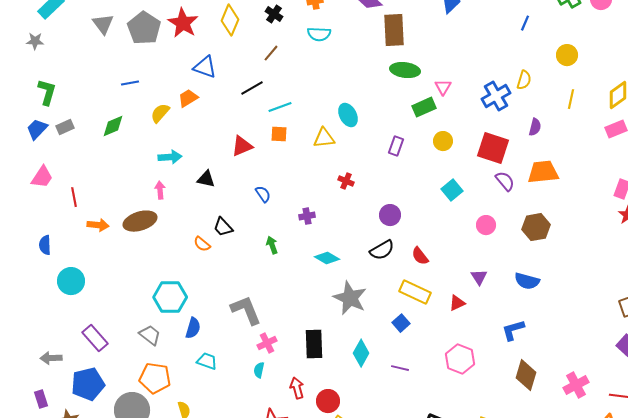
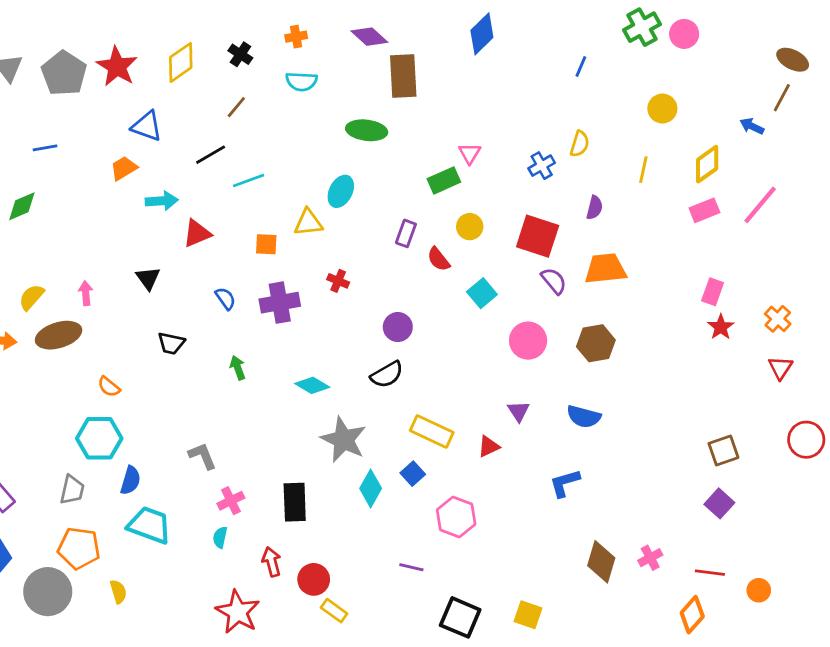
yellow diamond: (230, 20) -> (181, 62), turned 32
yellow circle: (567, 55) -> (662, 109), moved
green ellipse: (405, 70) -> (367, 130), moved
blue cross: (496, 96) -> (542, 166), size x0.7
yellow semicircle: (160, 113) -> (31, 297), moved
cyan ellipse: (348, 115) -> (341, 191), turned 55
orange square: (279, 134) -> (266, 244), moved
cyan arrow: (170, 157) -> (162, 201), moved
black triangle: (206, 179) -> (148, 278), turned 42
purple cross: (307, 216) -> (280, 303), moved, size x1.8
pink circle: (486, 225) -> (528, 341), size x1.4
black trapezoid: (223, 227) -> (171, 343), turned -35
orange semicircle: (202, 244) -> (109, 387), moved
red semicircle: (420, 256) -> (439, 259), moved
gray L-shape: (246, 310) -> (202, 456), size x0.7
gray trapezoid: (150, 335) -> (72, 490), turned 65
cyan diamond: (361, 353) -> (371, 488), moved
pink hexagon: (460, 359) -> (456, 517), moved
cyan trapezoid: (207, 361) -> (149, 525), size x1.6
purple line: (400, 368) -> (411, 567), moved
brown diamond: (526, 375) -> (601, 562), moved
pink cross: (576, 385) -> (650, 558), size x0.7

